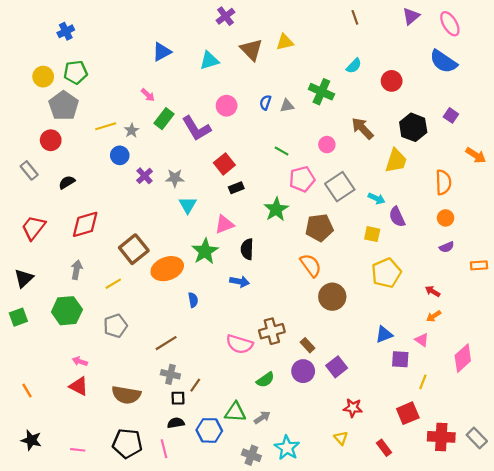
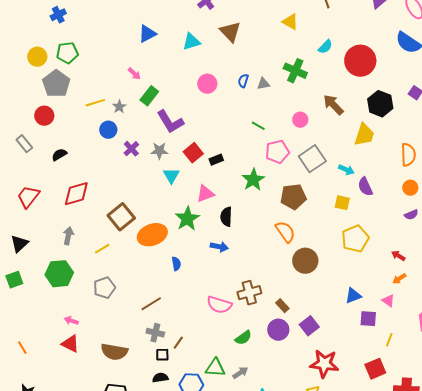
yellow triangle: (285, 42) -> (290, 22), moved, turned 42
red circle: (392, 81) -> (360, 61), size x1.6
purple L-shape: (196, 128) -> (170, 122), moved
red square: (224, 164) -> (193, 153), moved
red star: (353, 408) -> (324, 364), size x1.6

